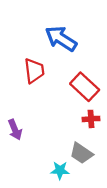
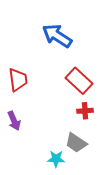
red trapezoid: (34, 71) -> (18, 80), moved

